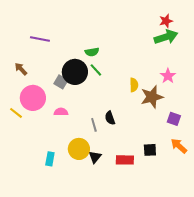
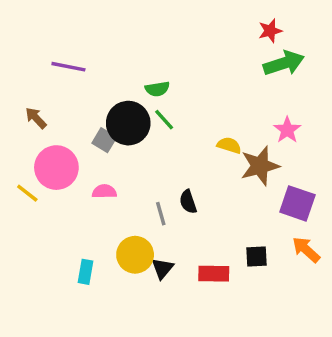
red star: (166, 21) -> (270, 31), moved
yellow semicircle: (134, 85) -> (229, 145), turned -72
purple square: (174, 119) -> (297, 203), size x1.5

